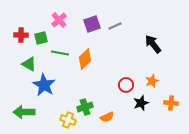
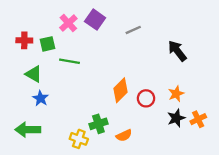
purple square: (92, 24) -> (95, 20), moved, turned -36
orange diamond: (85, 59) -> (121, 90), moved
blue star: (44, 85) -> (41, 98), moved, size x0.6
black star: (141, 103) -> (176, 118), moved
orange cross: (171, 103) -> (198, 119), turned -32

